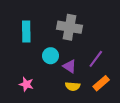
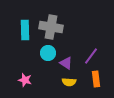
gray cross: (69, 27) -> (51, 27), moved
orange rectangle: (101, 83) -> (96, 79), turned -56

